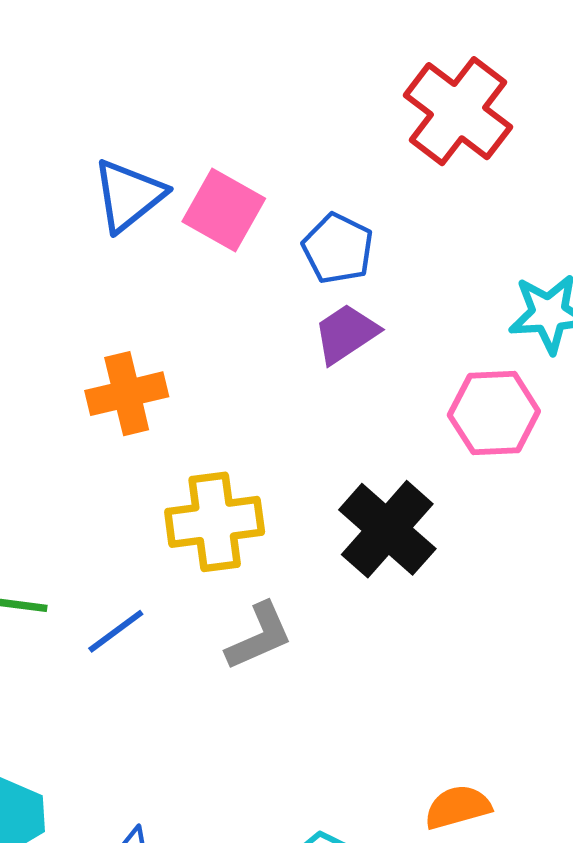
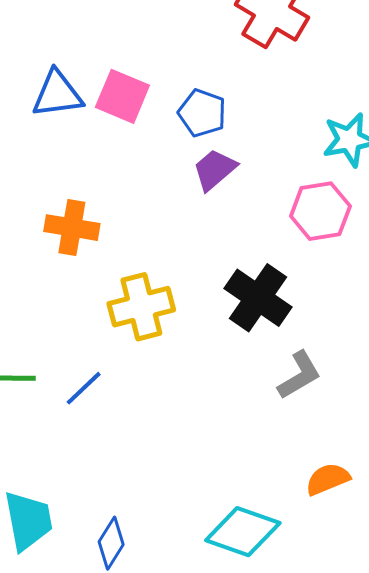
blue triangle: (129, 195) -> (57, 94), turned 38
orange cross: (127, 394) -> (72, 228), turned 30
gray L-shape: (259, 636) -> (299, 375), moved

